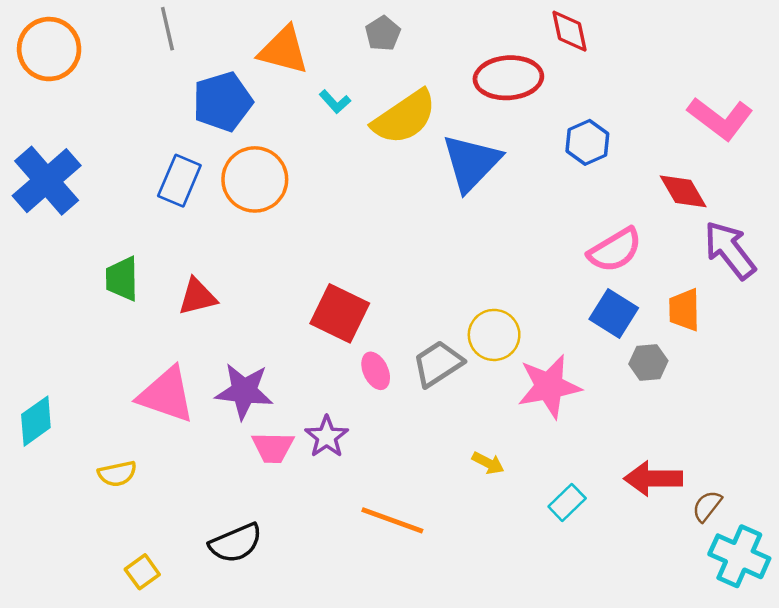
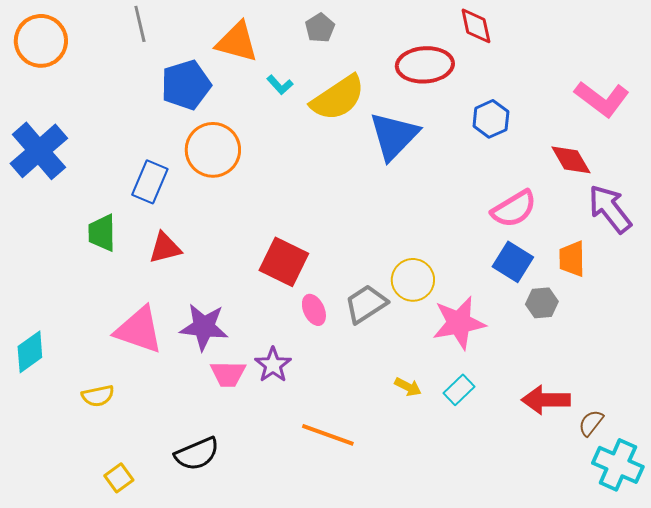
blue rectangle: (179, 181) -> (150, 182), moved
cyan rectangle: (567, 502) -> (459, 390), moved

